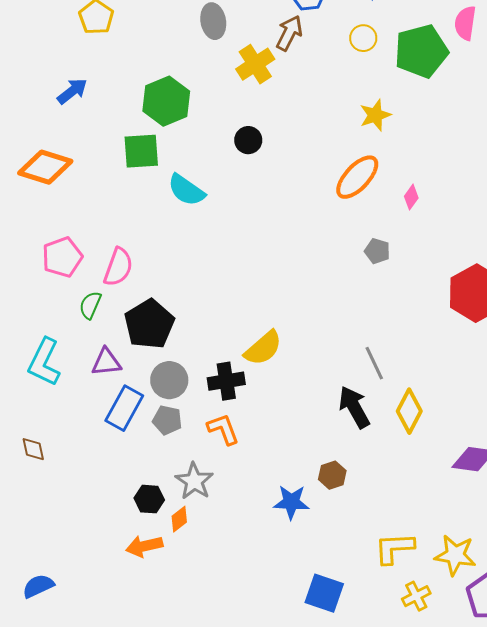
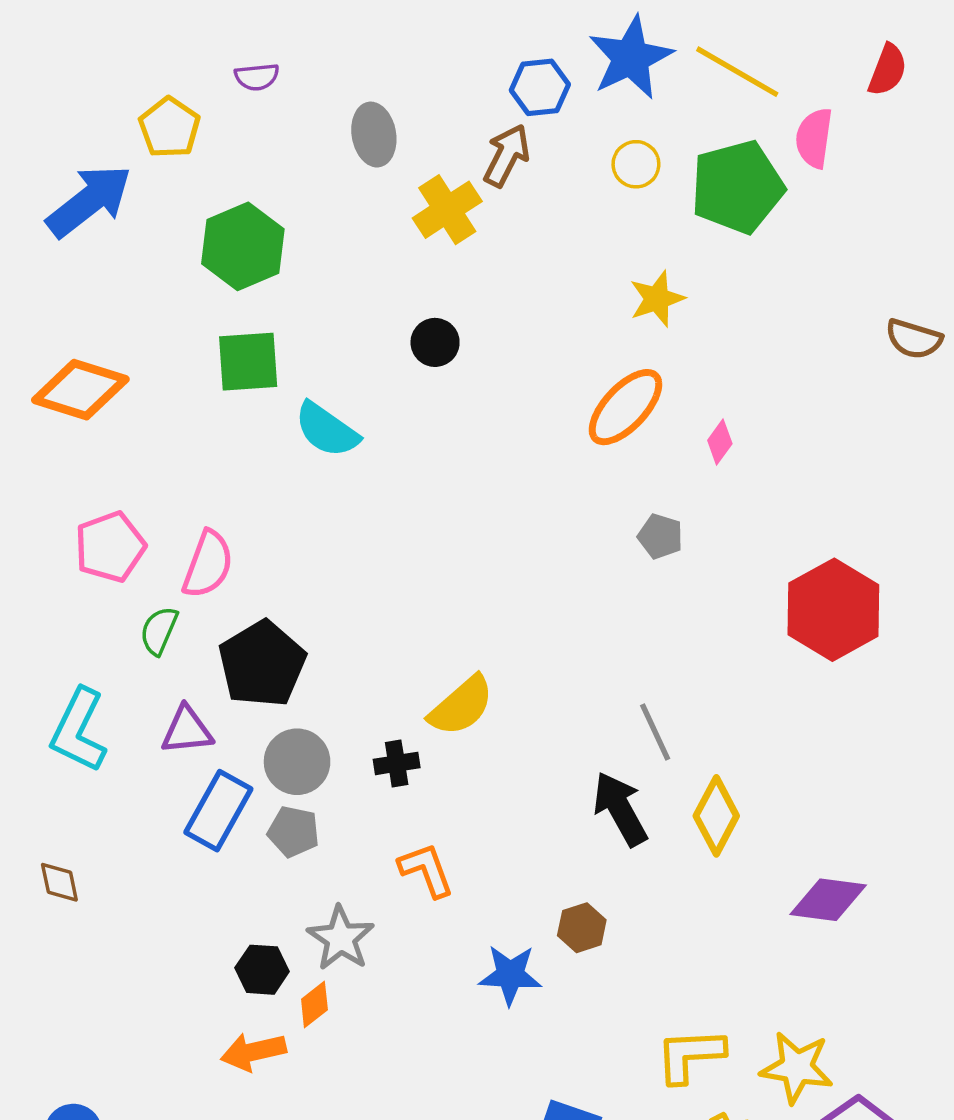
blue arrow: (72, 91) -> (89, 201), moved, size x1.6
green hexagon: (166, 101) -> (243, 246), moved
black cross: (226, 381) -> (397, 763), size x0.7
orange L-shape: (223, 429) -> (426, 870), moved

